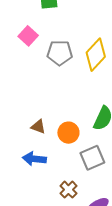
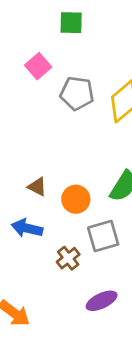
brown cross: (68, 190) -> (68, 258), moved

